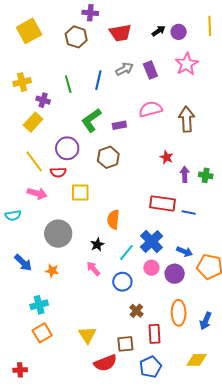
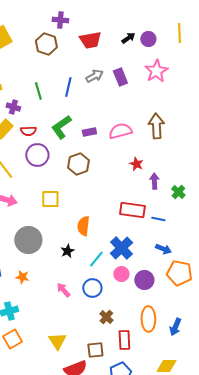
pink semicircle: (150, 109) -> (120, 131), moved
red semicircle: (58, 172) -> (28, 131), moved
green cross: (206, 175) -> (178, 192), moved, turned 32
blue arrow: (185, 252) -> (163, 249), moved
pink arrow: (93, 269) -> (63, 290), moved

